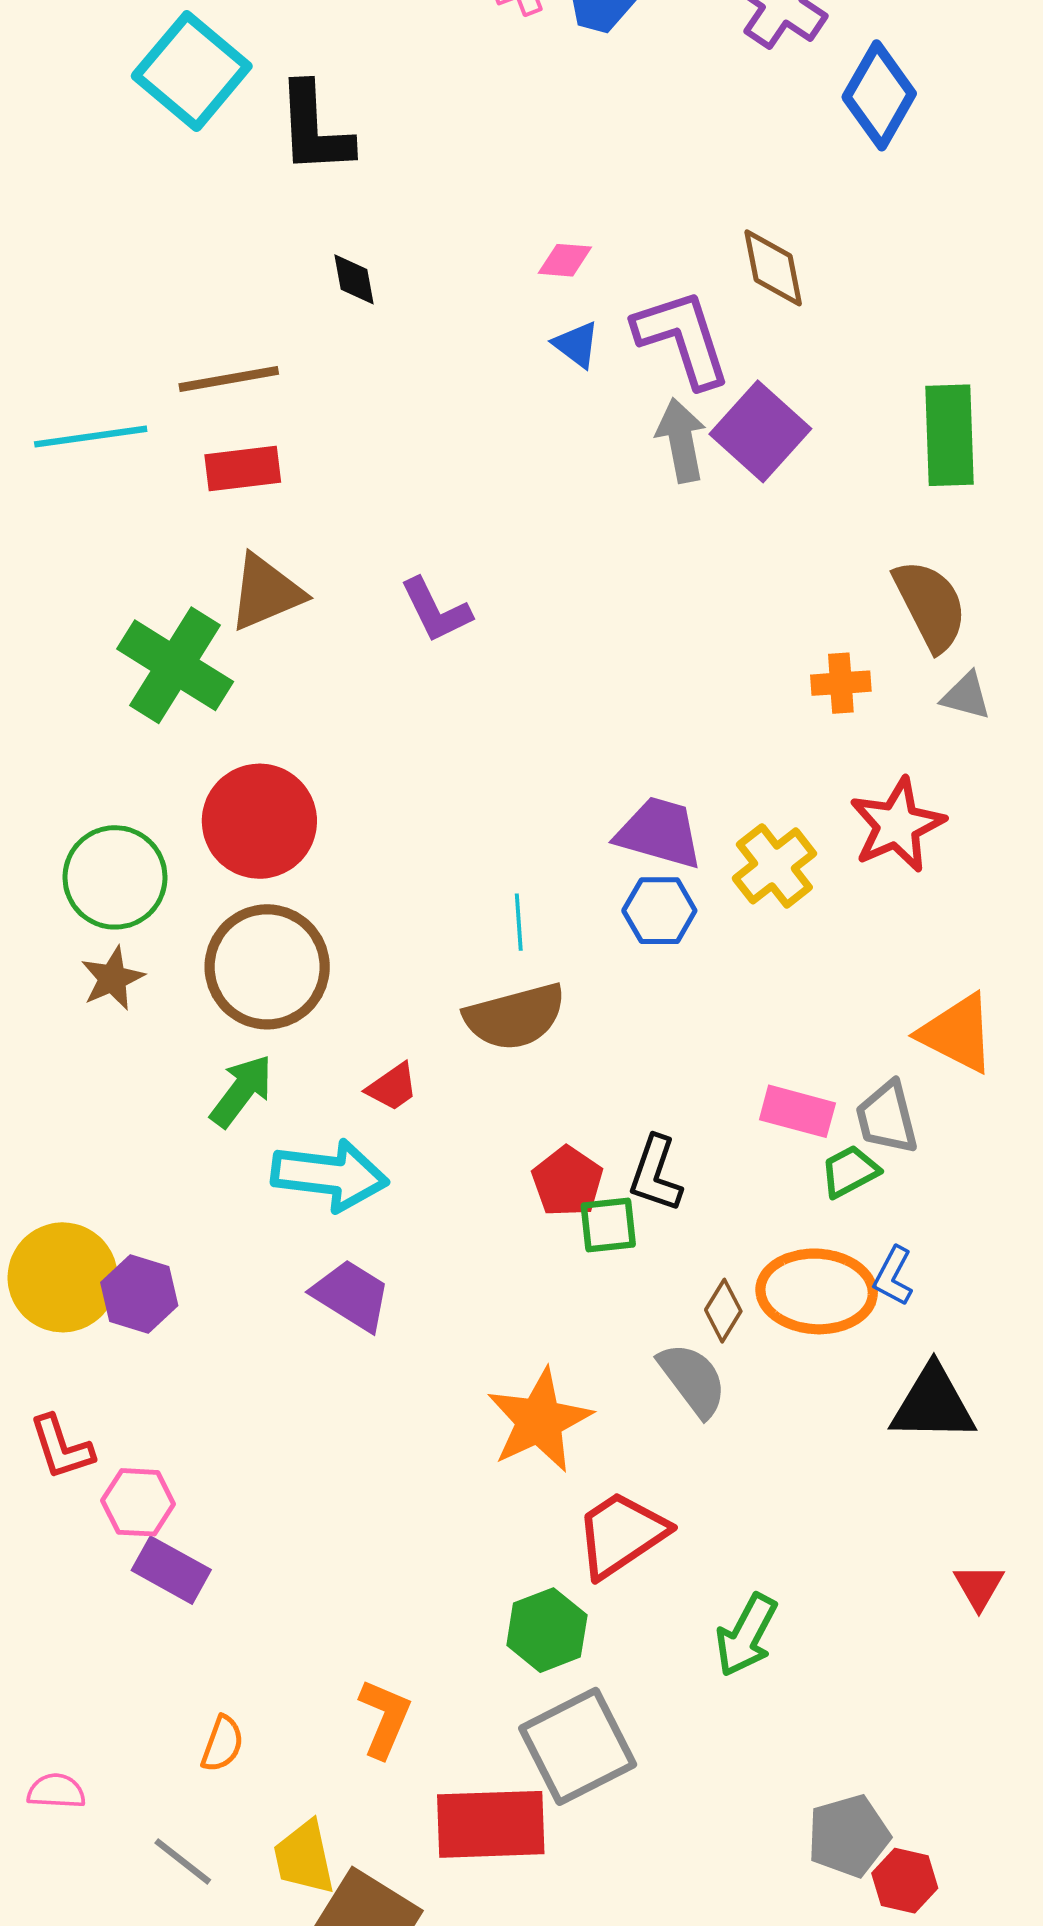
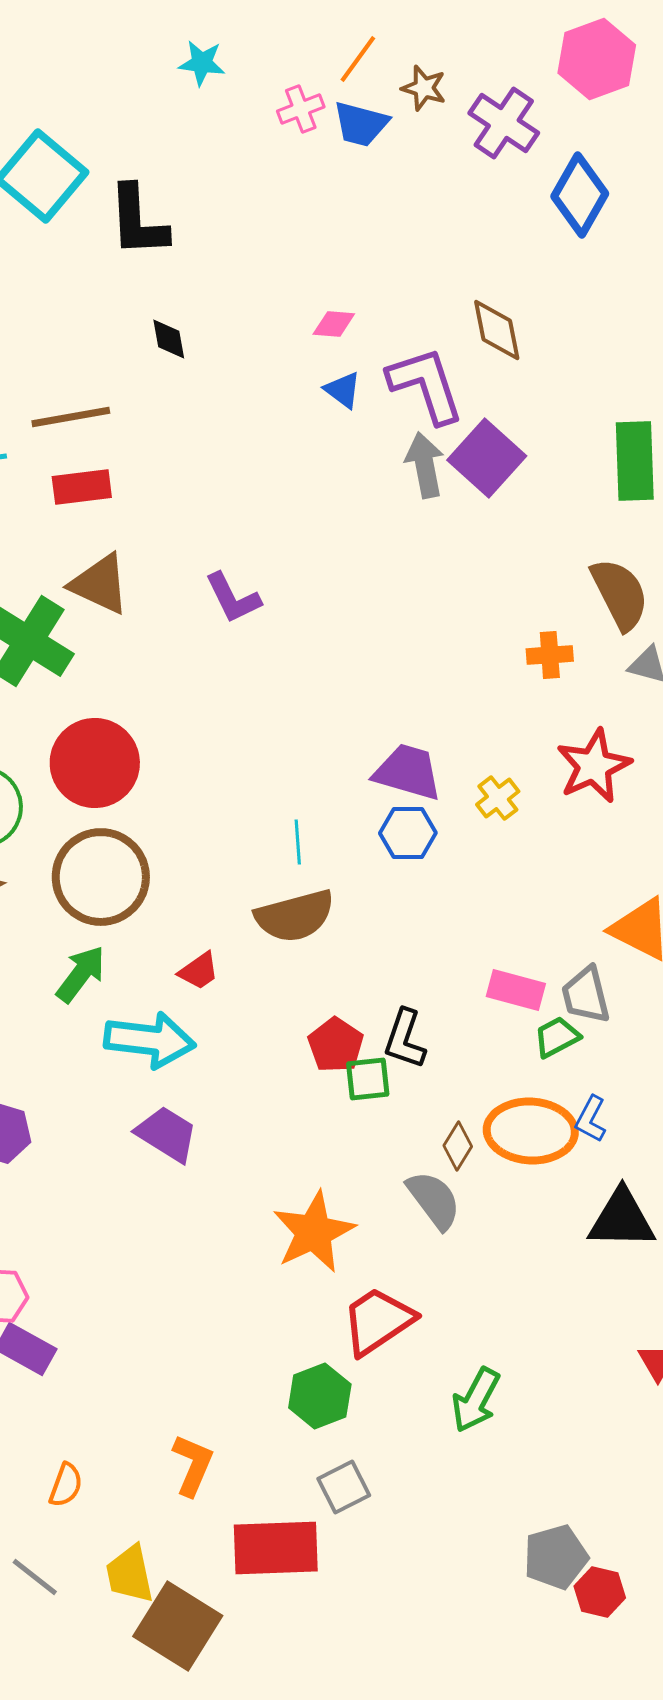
brown triangle: (266, 592) -> (100, 584), turned 48
yellow cross: (774, 866) -> (498, 798), size x0.7
gray square: (578, 1746) -> (344, 1487), size x0.6

